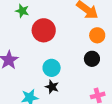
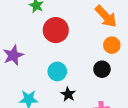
black star: (52, 87) -> (68, 94), moved

